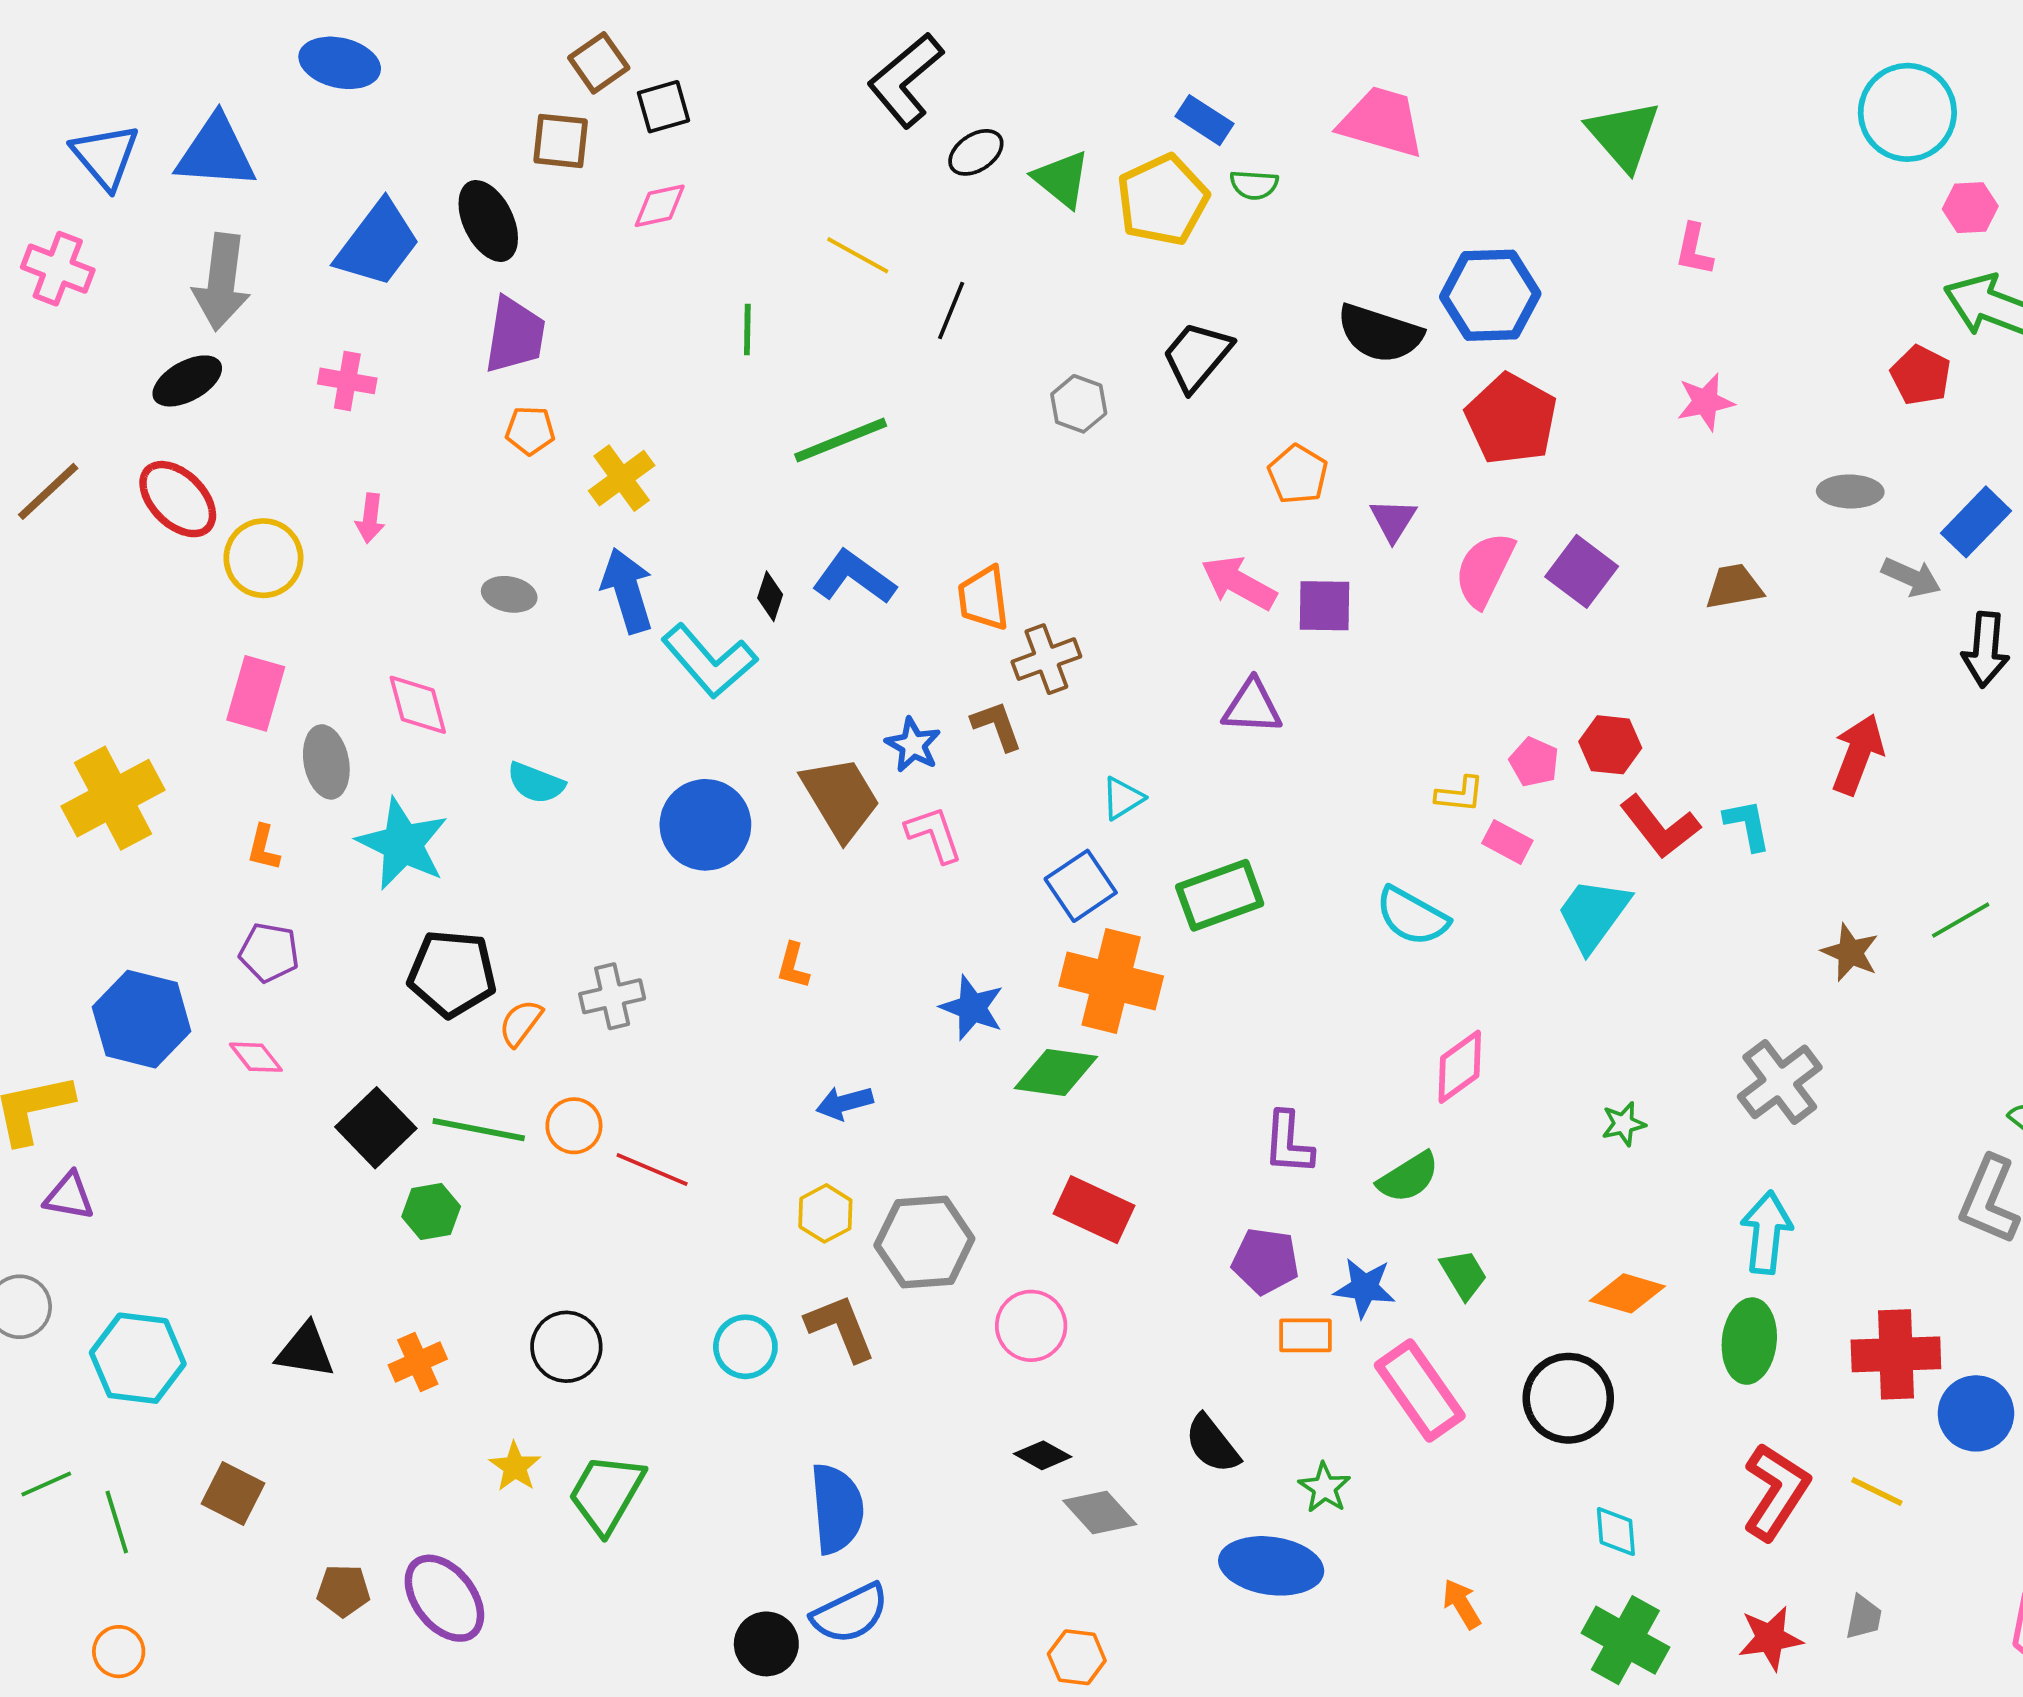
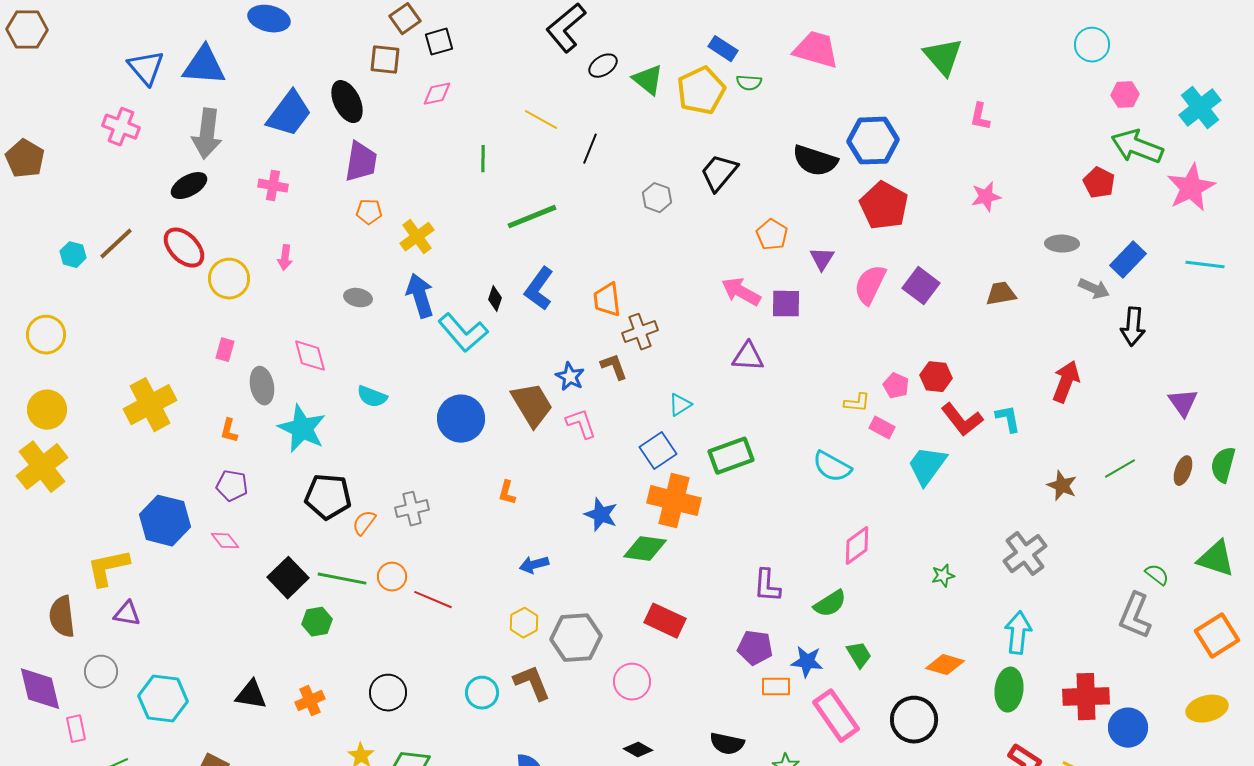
cyan circle: (1907, 112) -> (1092, 45), size x0.7
blue L-shape: (854, 577) -> (539, 289), turned -90
pink rectangle: (256, 693) -> (225, 350), size x0.6
black semicircle: (1212, 1444) -> (727, 744), turned -40

